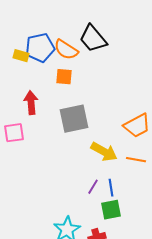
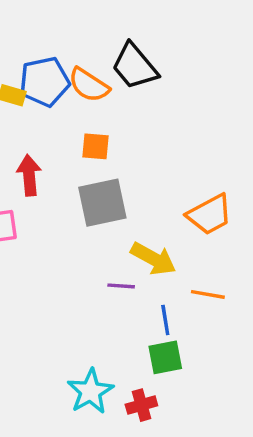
orange square: (64, 77) -> (96, 146), moved
orange line: (136, 160) -> (208, 294), moved
purple line: (93, 187) -> (121, 286), moved, turned 63

